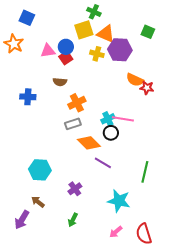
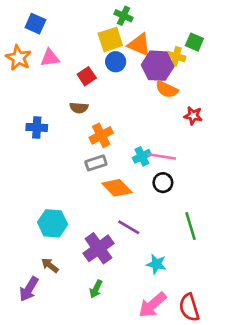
blue circle: (66, 47) -> (116, 62), moved
pink triangle: (48, 51) -> (50, 58), moved
yellow cross: (97, 54) -> (176, 56), moved
orange semicircle: (135, 80) -> (167, 89), moved
black circle: (111, 133) -> (163, 183), moved
purple line: (103, 163) -> (129, 227), moved
green line: (145, 172) -> (191, 226), turned -30
purple cross: (75, 189) -> (99, 248), size x1.6
cyan star: (119, 201) -> (156, 264), size x0.7
pink arrow: (116, 232) -> (152, 305), size x1.6

